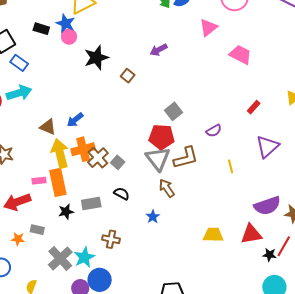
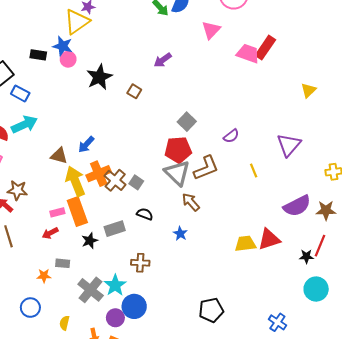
red rectangle: (254, 107) -> (265, 48), moved, size x1.6
red arrow: (17, 202) -> (50, 233), moved, size x0.6
red triangle: (251, 234) -> (269, 239), moved

